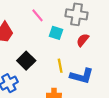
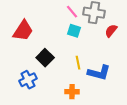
pink line: (38, 15) -> (72, 12), moved
red semicircle: (83, 40) -> (111, 31), moved

